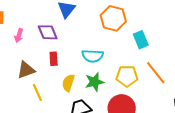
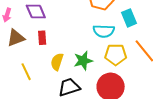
cyan semicircle: (93, 56) -> (104, 31), moved
brown triangle: (26, 70) -> (16, 38), moved

